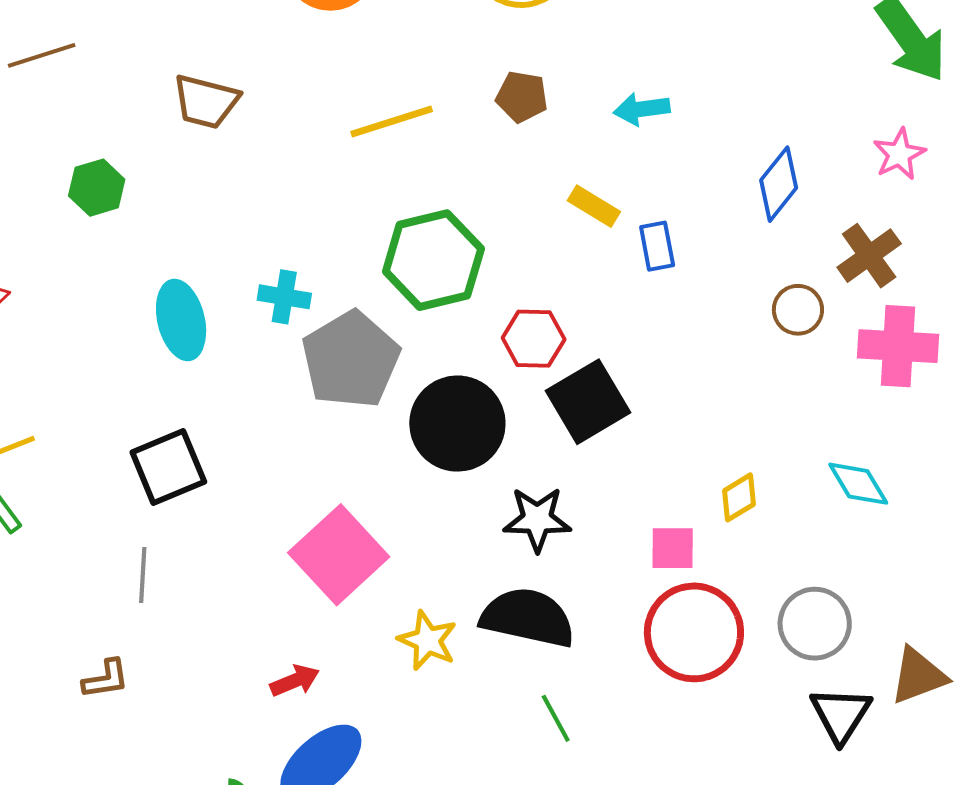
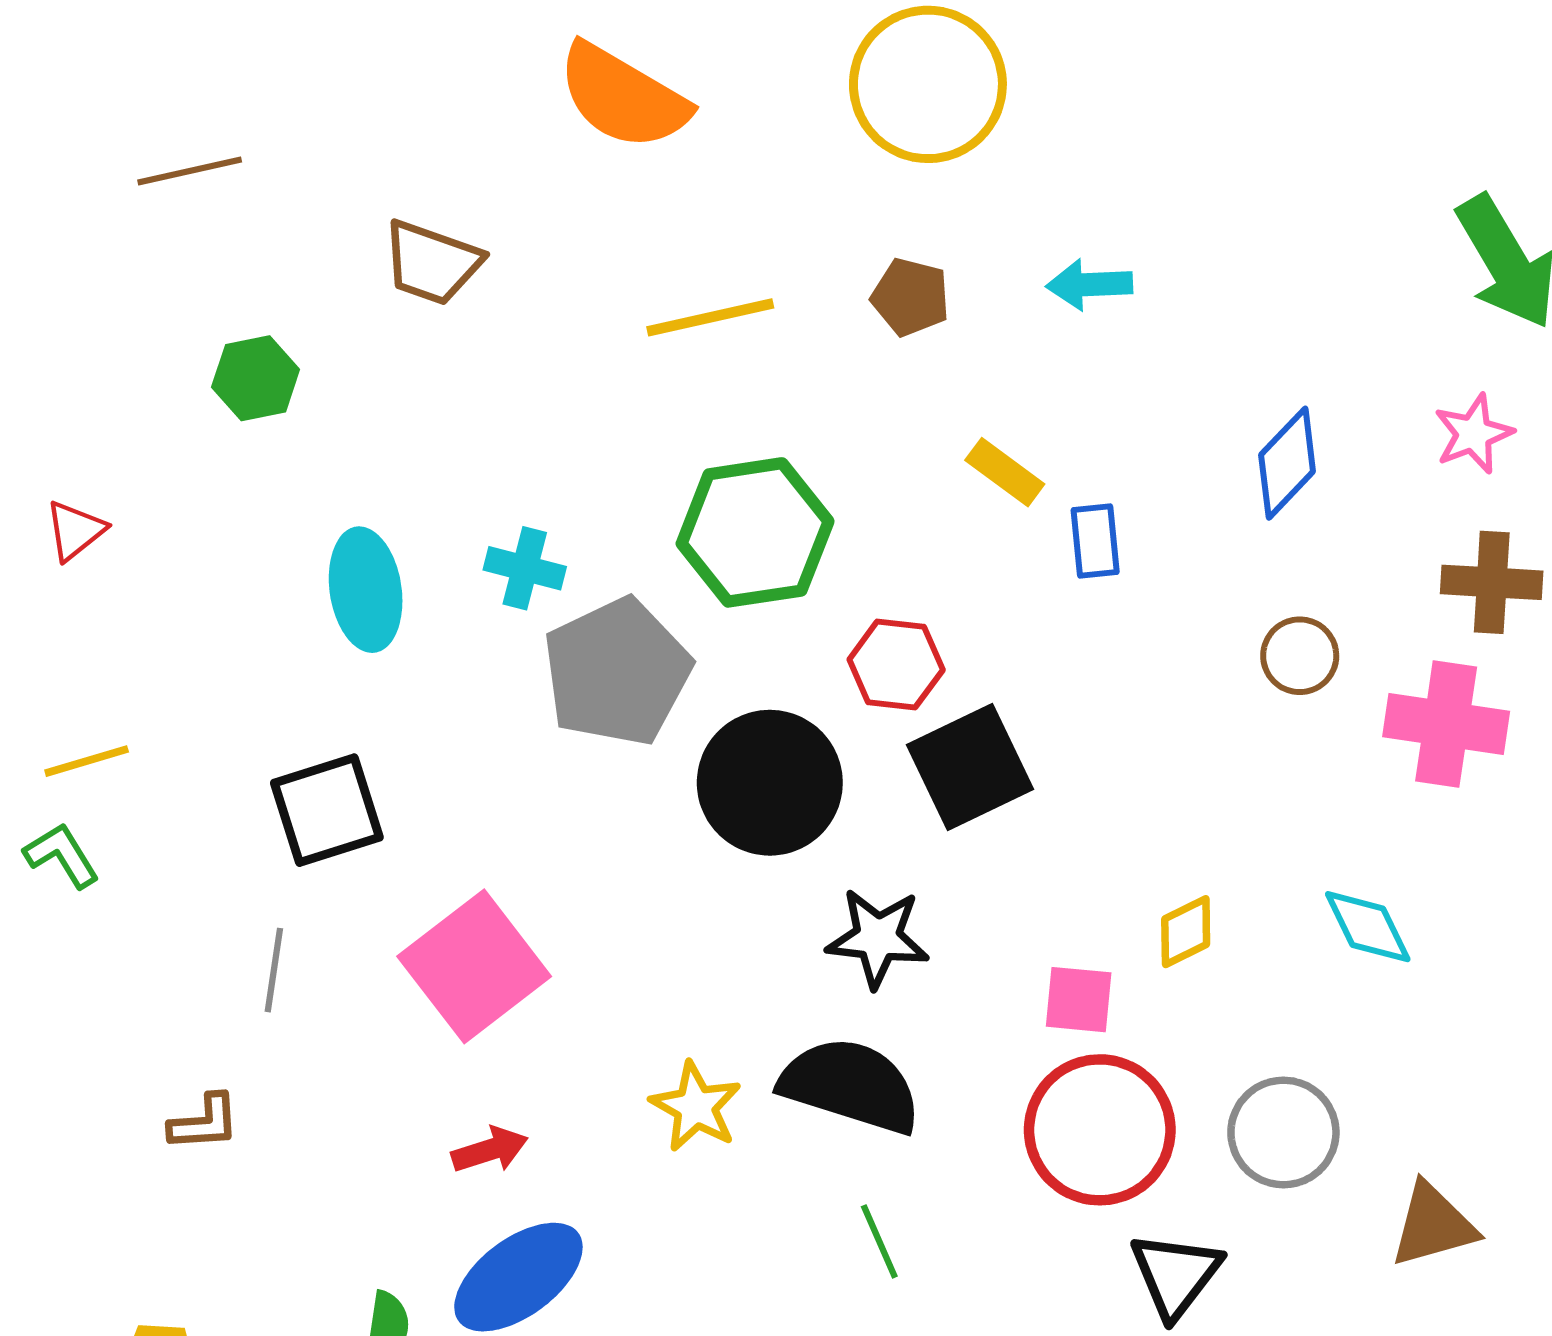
cyan arrow: (642, 109) -> (1089, 285), moved
brown cross: (869, 256) -> (1492, 582), moved, turned 34
pink square: (339, 555) -> (474, 966), moved
black triangle: (841, 715) -> (1176, 1275), moved

